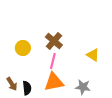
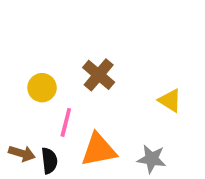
pink line: (53, 61) -> (66, 122), moved
brown arrow: (12, 84) -> (22, 153), turned -40

